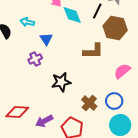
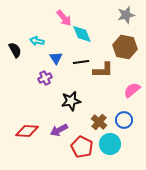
black line: (97, 11) -> (81, 62), moved, turned 56
purple arrow: (44, 121) -> (59, 130), moved
cyan circle: (120, 125) -> (110, 144), moved

